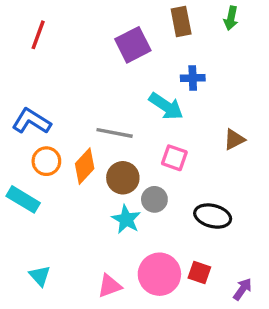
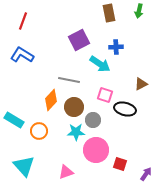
purple square: (133, 45) -> (79, 40), moved
blue L-shape: (31, 121) -> (22, 55), moved
orange circle: (46, 161) -> (39, 131), moved
black ellipse: (213, 216) -> (125, 109), moved
cyan star: (126, 219) -> (76, 132), turned -30
pink circle: (159, 274) -> (96, 150), moved
cyan triangle: (40, 276) -> (24, 166), size x1.6

